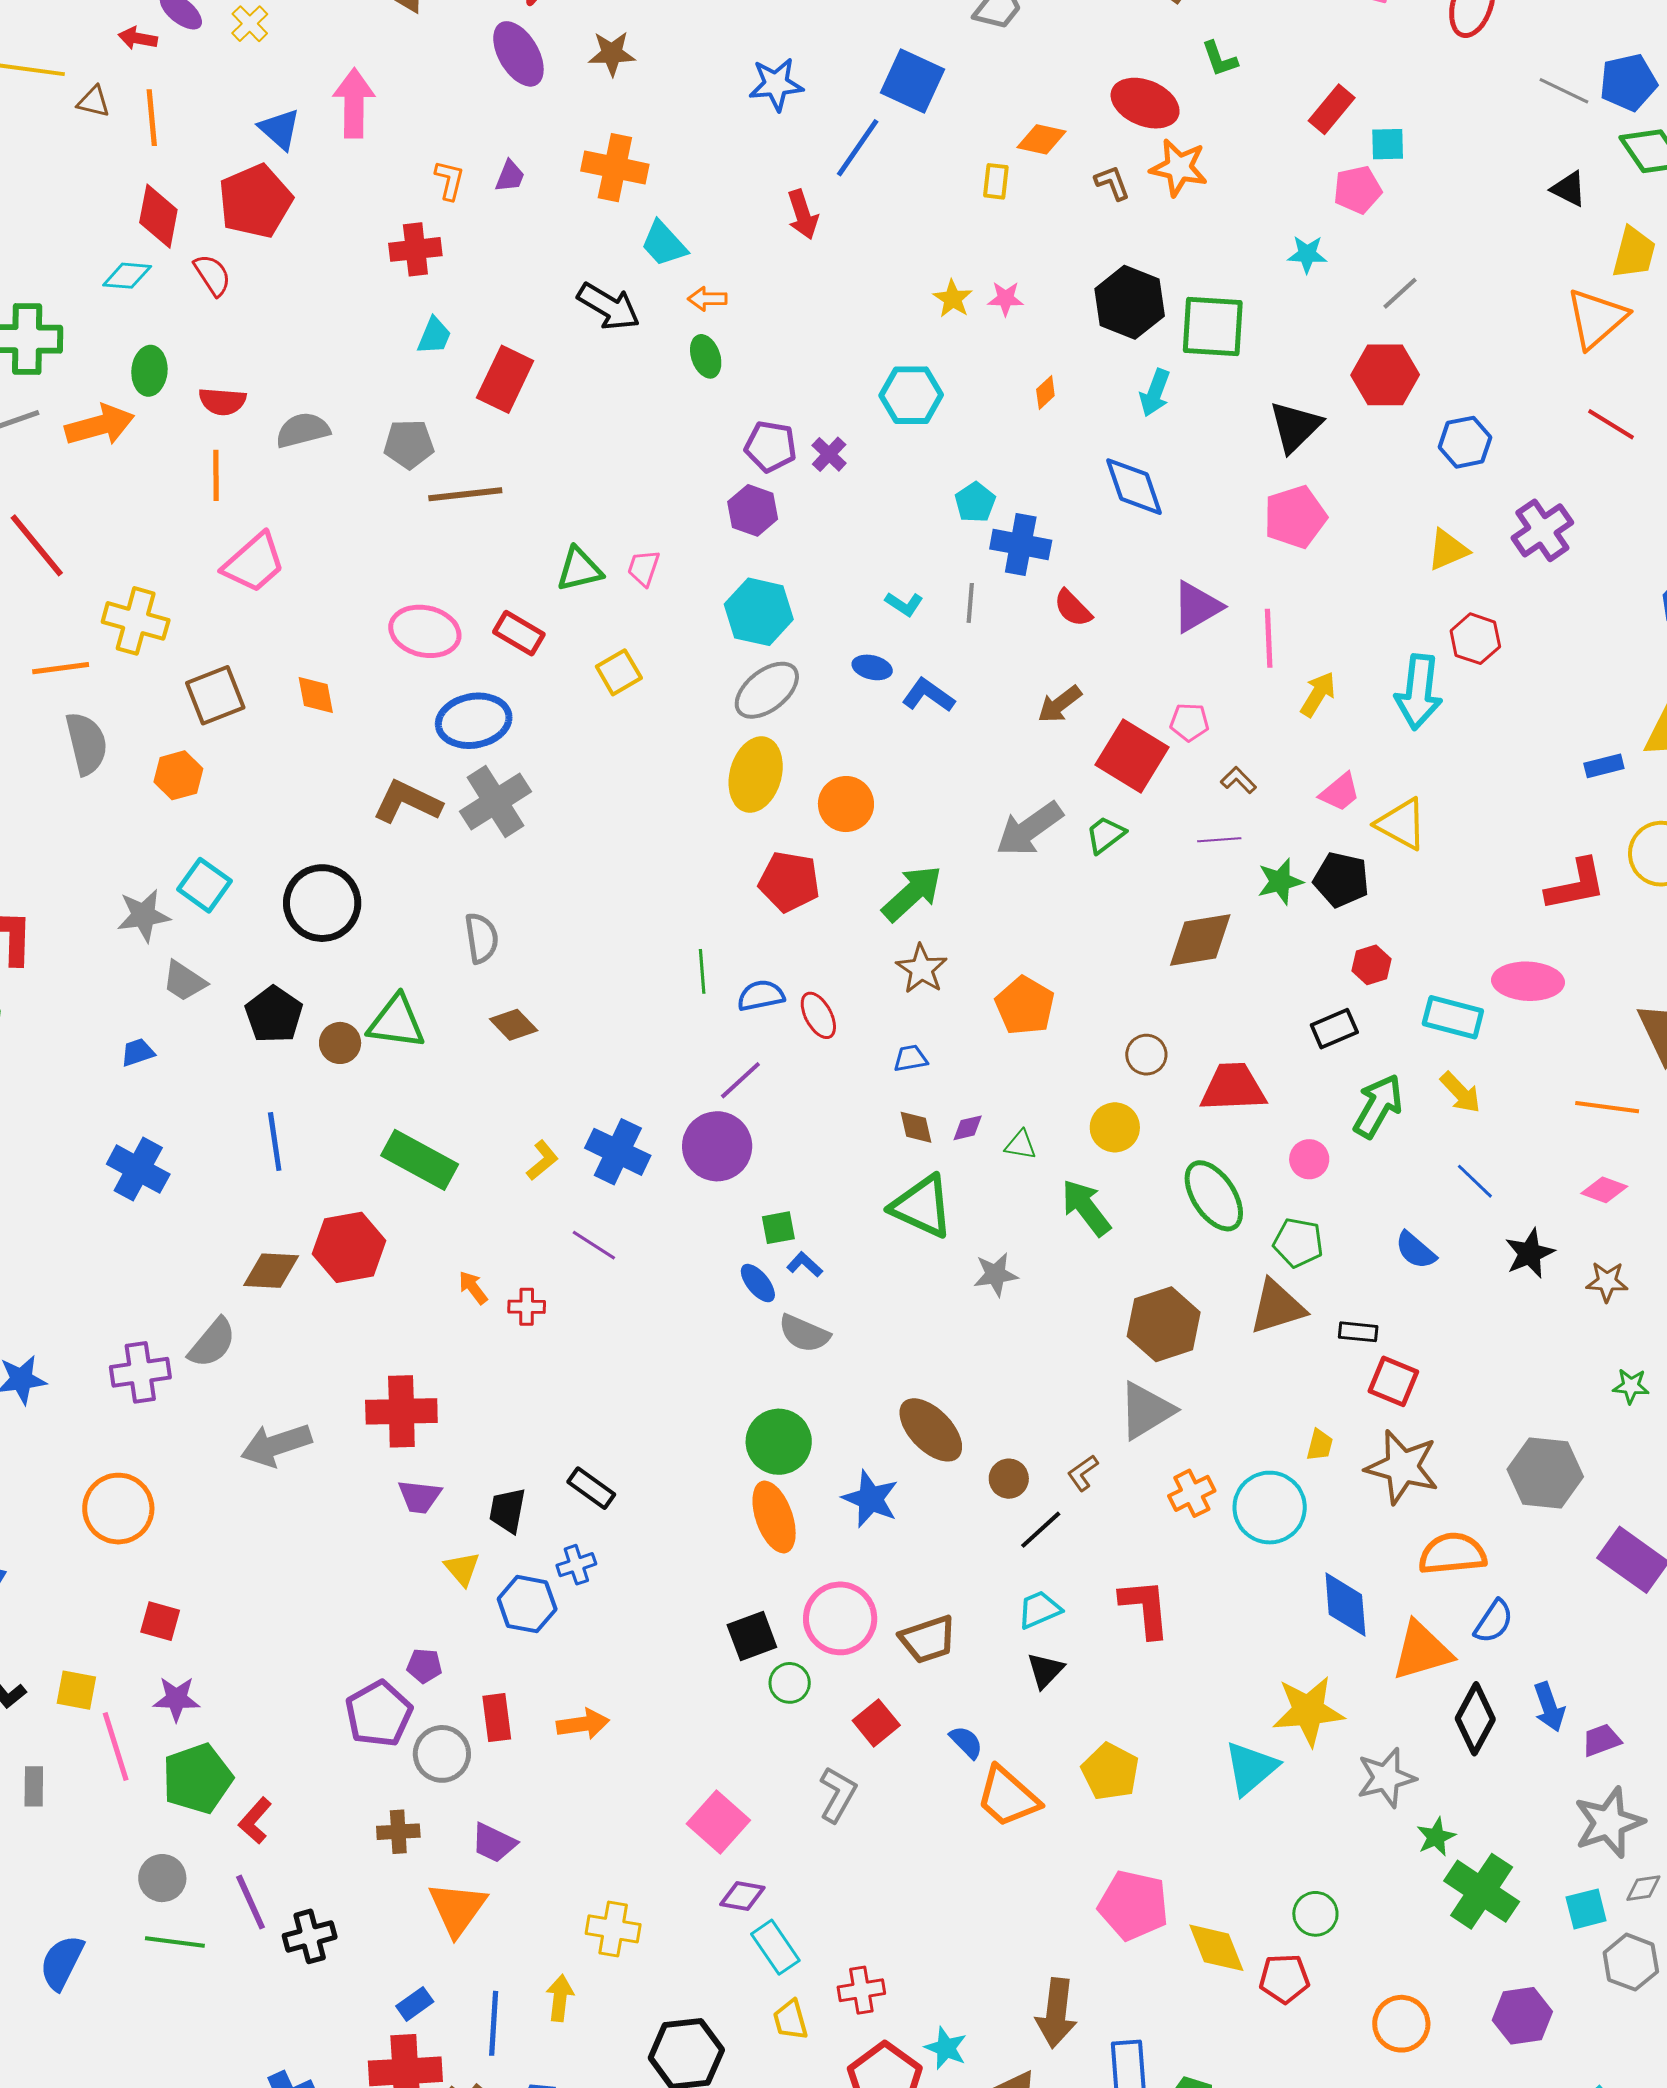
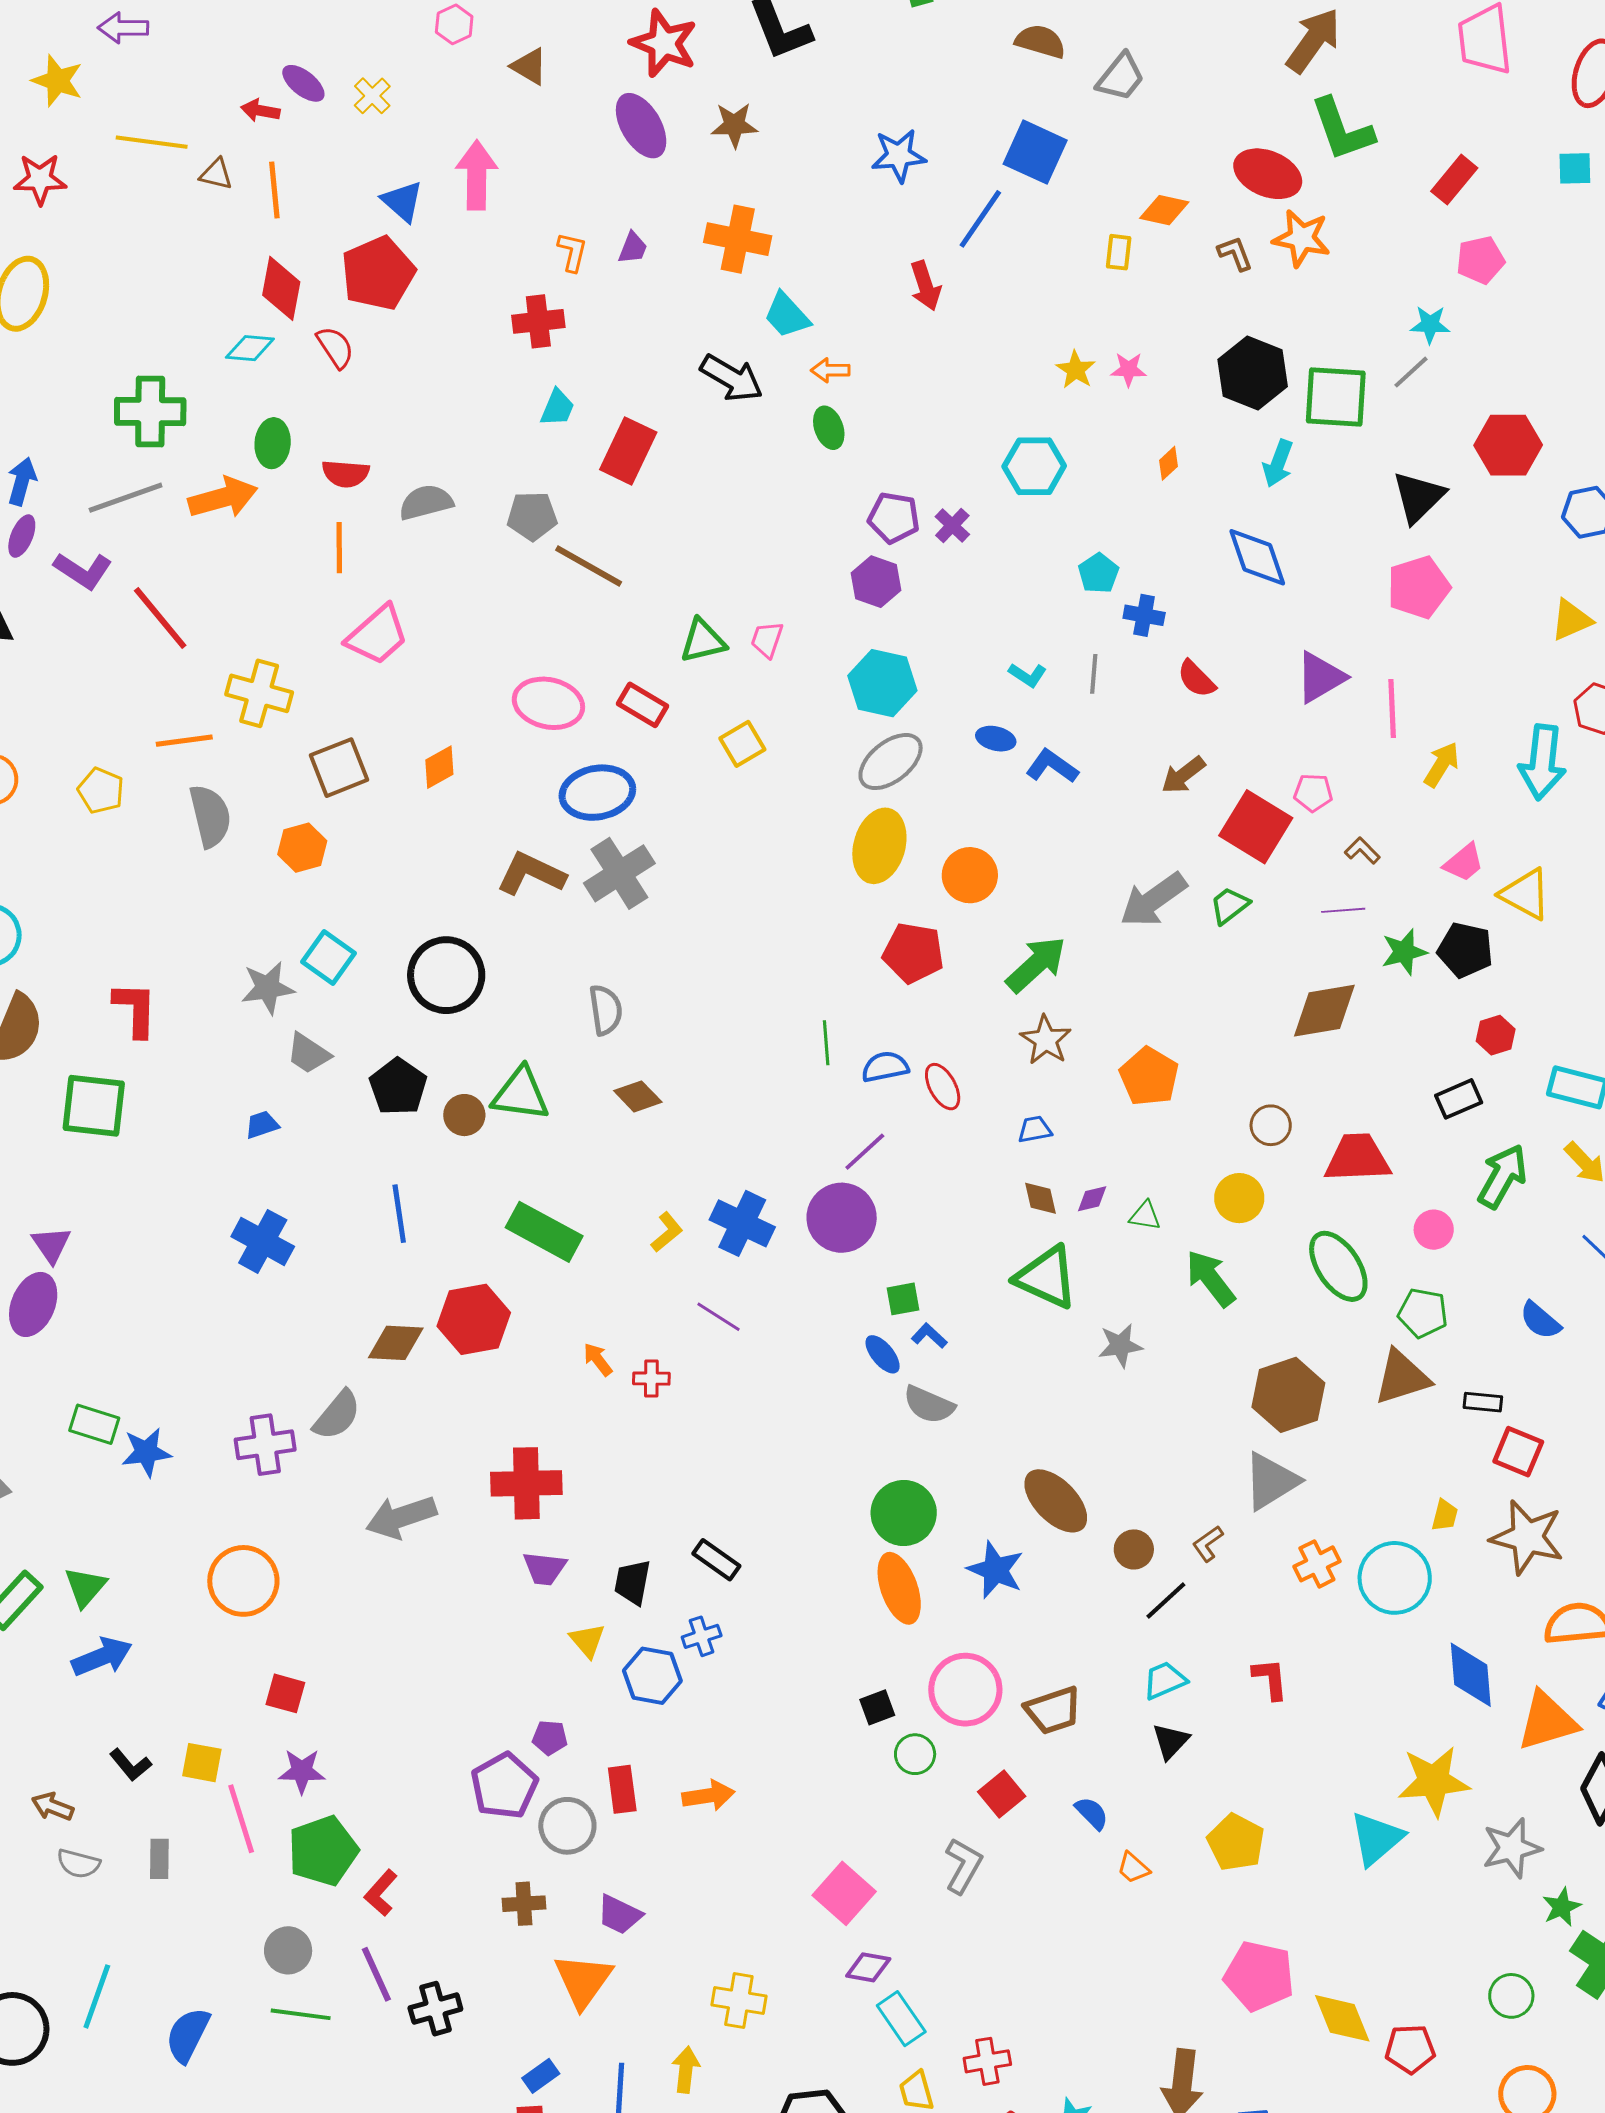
green L-shape: (1219, 59) -> (1342, 129), size x1.8
cyan square: (1388, 144) -> (1575, 168), moved
gray line: (1400, 293) -> (1411, 372), moved
brown line: (465, 494) -> (589, 566), turned 36
blue cross: (1021, 545) -> (1144, 615), size x0.7
orange diamond: (316, 695) -> (439, 767), turned 72
red L-shape: (1145, 1608) -> (1270, 1679), size x0.7
black square: (752, 1636) -> (877, 1707), size x0.7
orange trapezoid: (1008, 1797) -> (1133, 1868), size x0.5
green circle: (1315, 1914) -> (1511, 1996), moved

